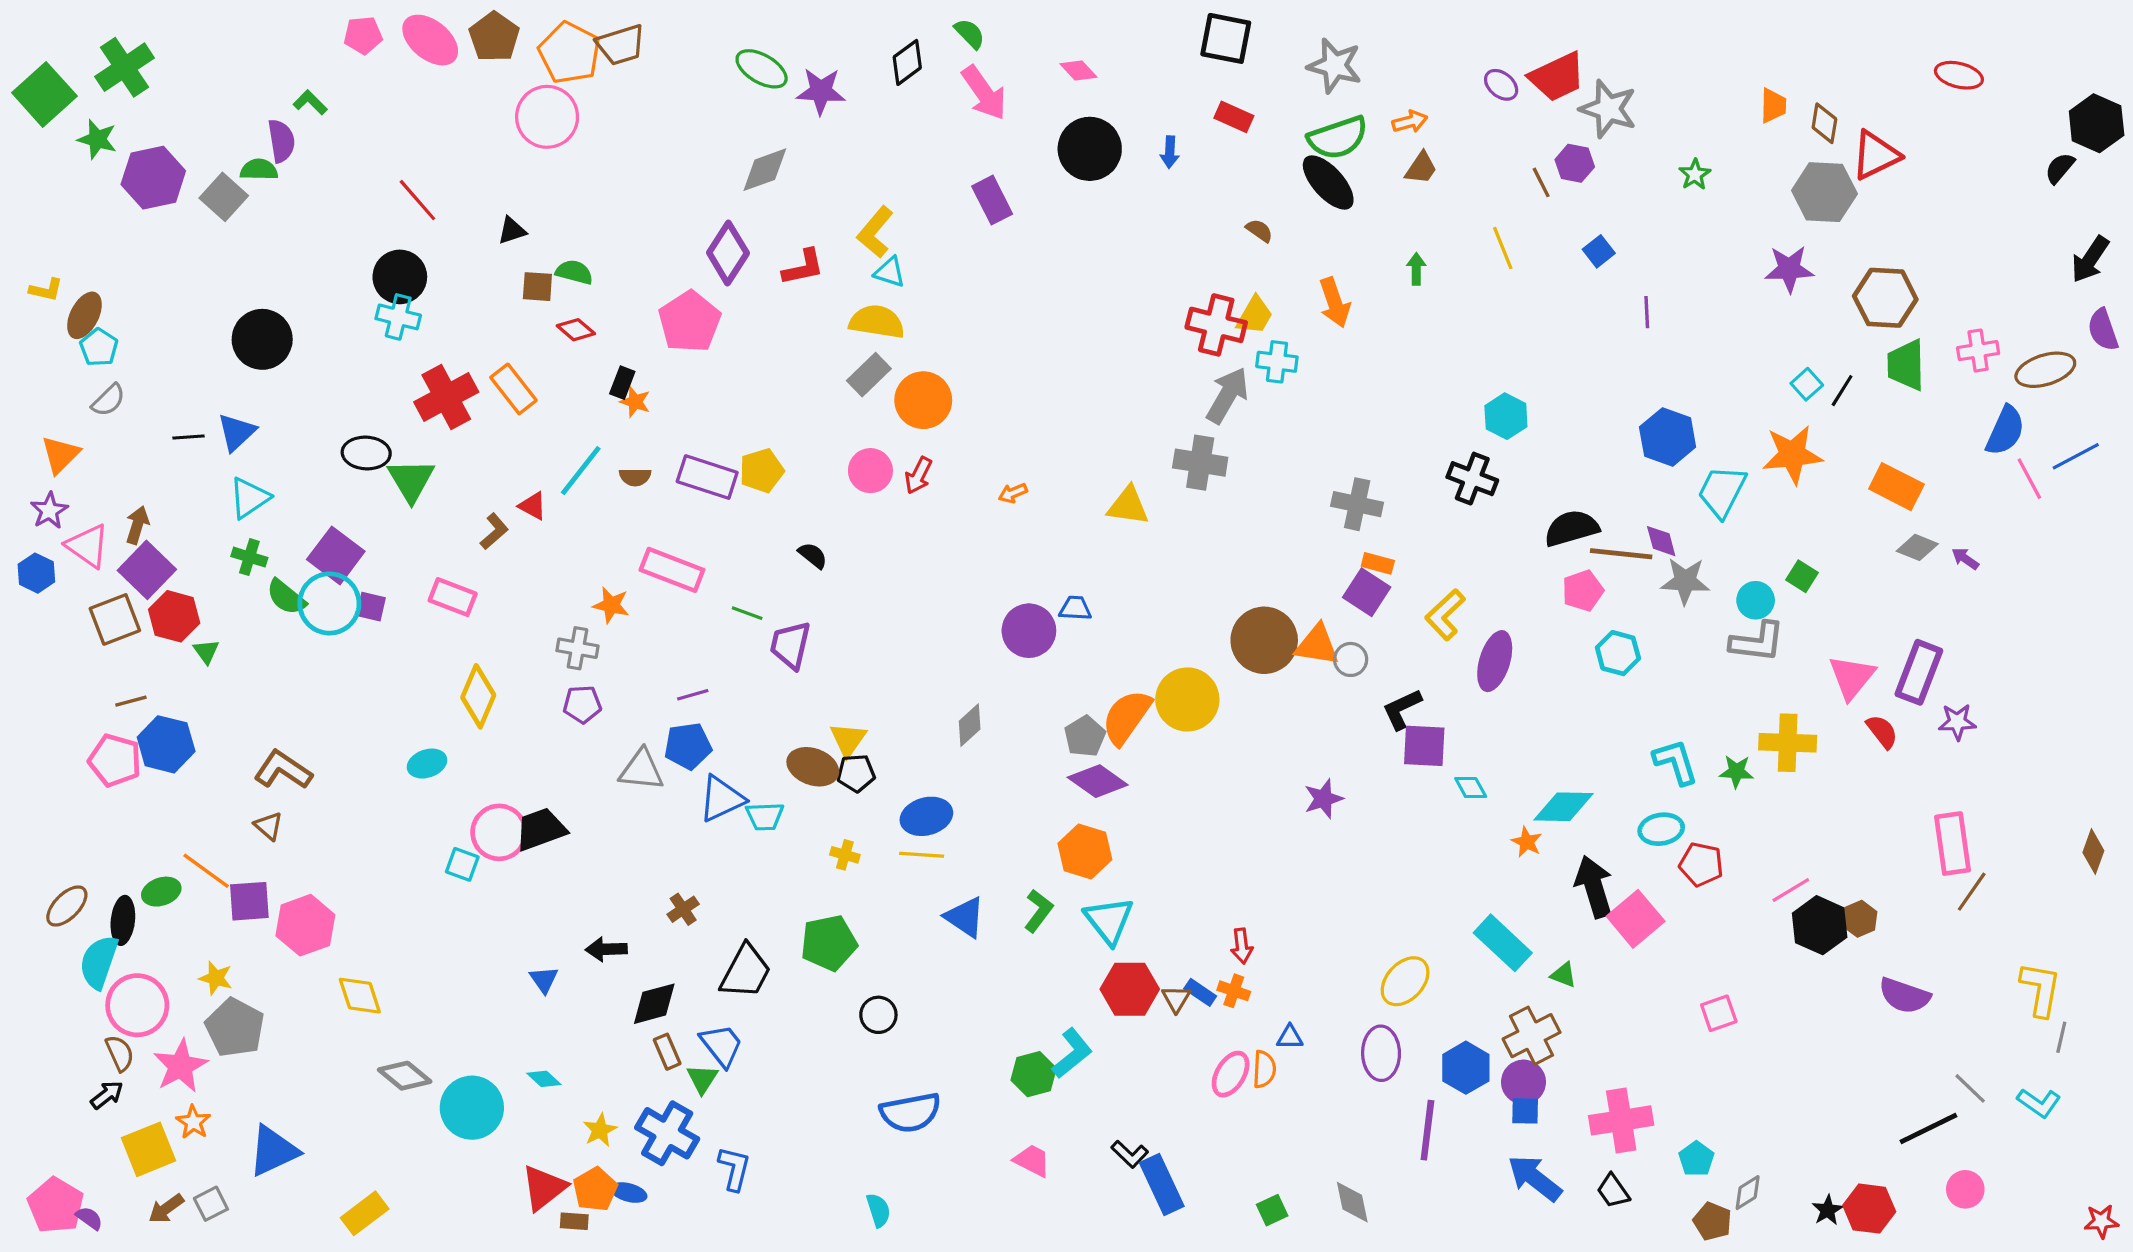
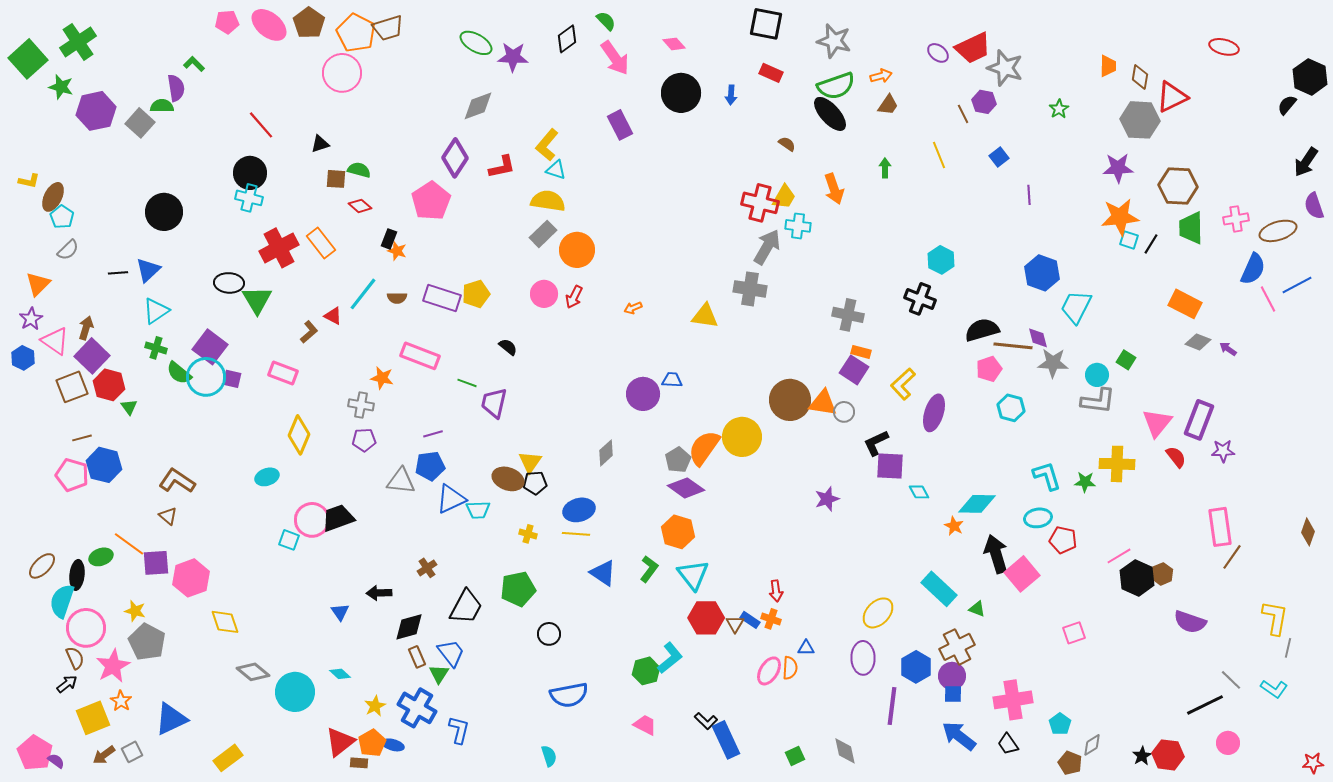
cyan square: (1807, 384) -> (1129, 240), turned -30
orange star: (1792, 455) -> (1120, 217), moved

